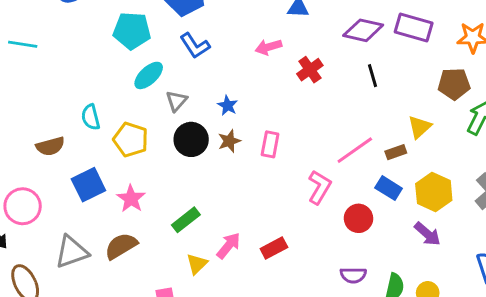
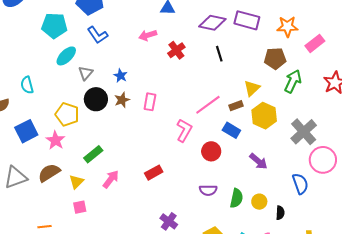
yellow pentagon: (131, 140) -> (67, 114), moved
yellow hexagon: (434, 192) -> (264, 116), moved
pink arrow: (229, 246) -> (111, 179), moved
yellow triangle: (197, 264) -> (76, 182), moved

